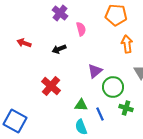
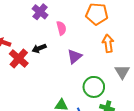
purple triangle: (95, 71) -> (75, 56), moved
red cross: (51, 86) -> (19, 59), moved

